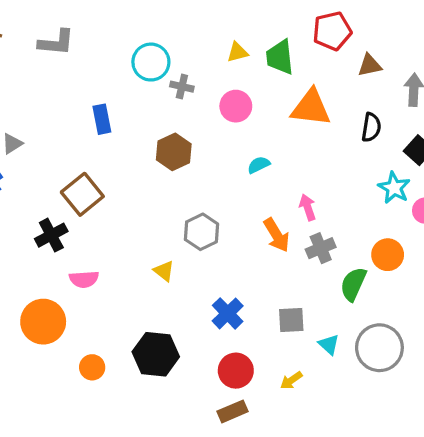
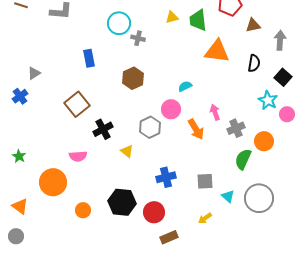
pink circle: (236, 106) -> (171, 109), moved
black cross: (51, 235) -> (103, 129), moved
gray cross: (321, 248) -> (236, 128), moved
blue cross: (228, 313) -> (166, 177), turned 30
red circle: (236, 371) -> (154, 212), moved

